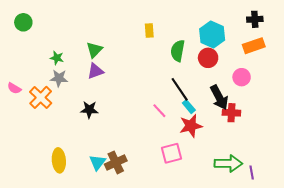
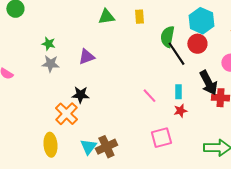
green triangle: (94, 50) -> (106, 17), moved, turned 36
black line: (180, 89) -> (176, 54), moved
orange cross: (41, 97) -> (66, 114), moved
cyan rectangle: (189, 107) -> (178, 92), turned 40
red star: (191, 126) -> (180, 111), size x0.6

